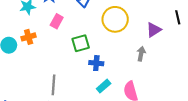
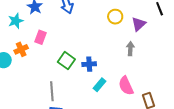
yellow circle: (115, 19) -> (115, 17), moved, size x0.6
pink rectangle: (57, 21) -> (41, 37), moved
green square: (81, 43) -> (66, 61), moved, turned -30

